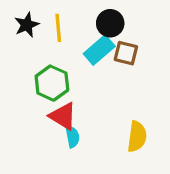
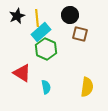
cyan rectangle: (99, 50) -> (41, 32), moved
green hexagon: (52, 83) -> (46, 49), moved
red triangle: (63, 116) -> (22, 73), moved

